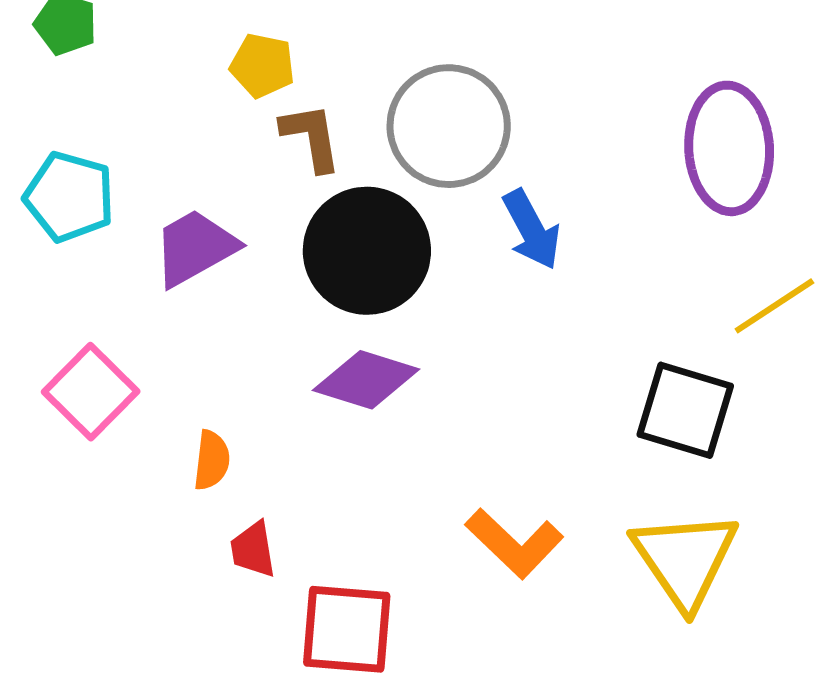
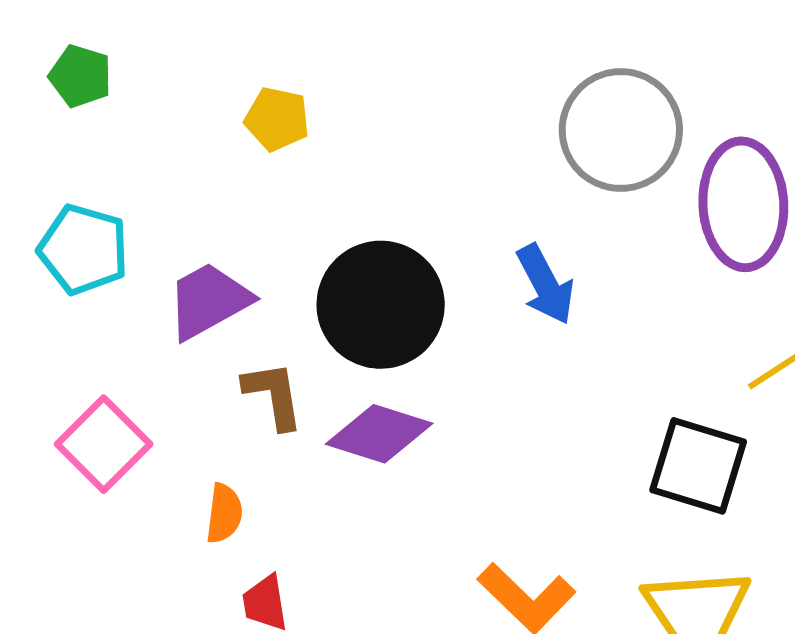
gray circle: (449, 126) -> (621, 130), moved
brown L-shape: (311, 137) -> (273, 395), moved

